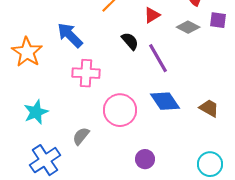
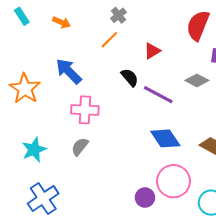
gray diamond: (188, 27) -> (197, 80), moved
purple line: (158, 58) -> (158, 95), turned -32
pink circle: (120, 110) -> (173, 181), moved
gray semicircle: (81, 136) -> (80, 147), moved

